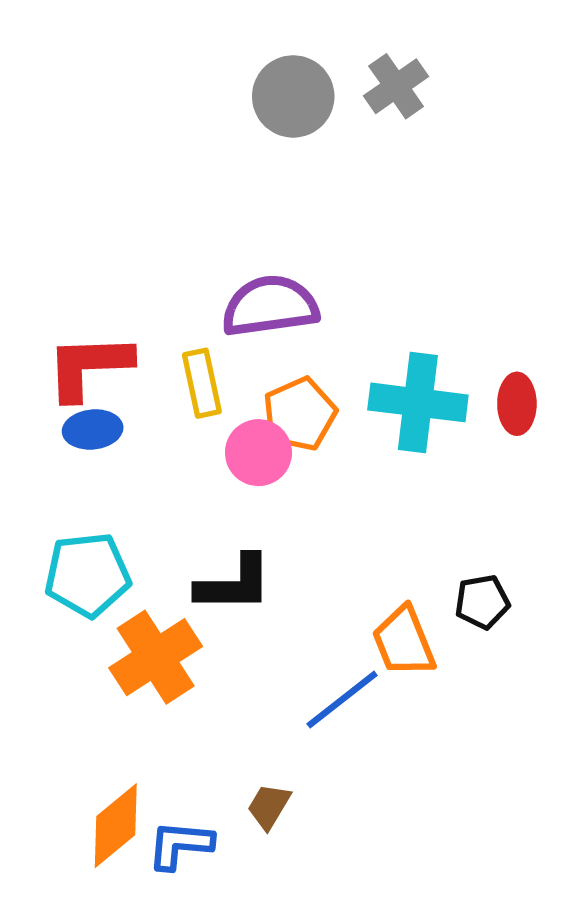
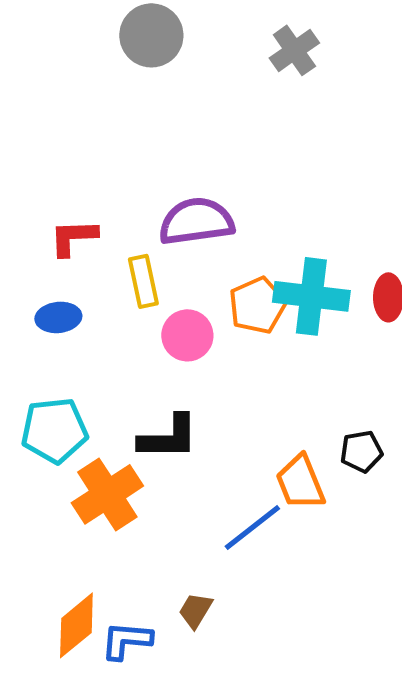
gray circle: (293, 96) -> (151, 35), moved
red L-shape: (89, 366) -> (73, 237), moved, size x0.7
orange pentagon: (300, 414) -> (257, 305), moved

